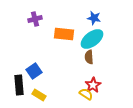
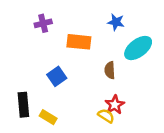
cyan ellipse: (92, 39) -> (138, 48), moved
blue square: (34, 71) -> (57, 76), moved

